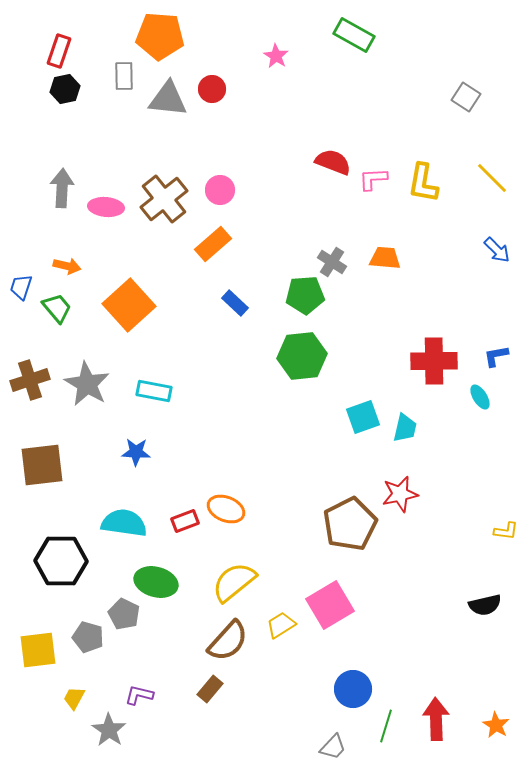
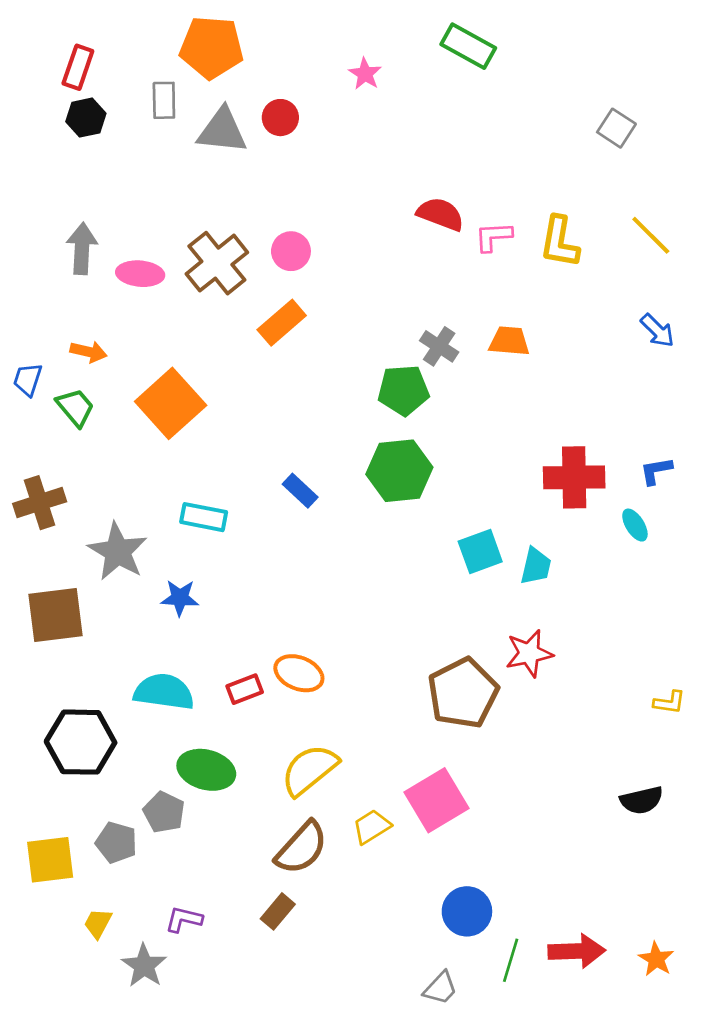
blue rectangle: (235, 303) -> (300, 491), moved
gray star: (87, 384) -> (118, 552), moved
red arrow: (436, 719) -> (577, 951), turned 90

